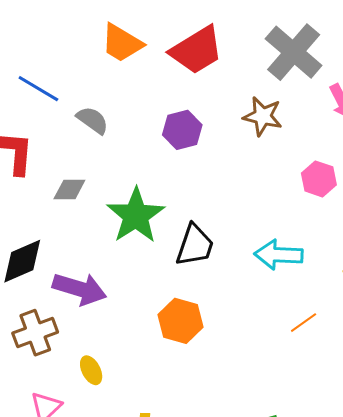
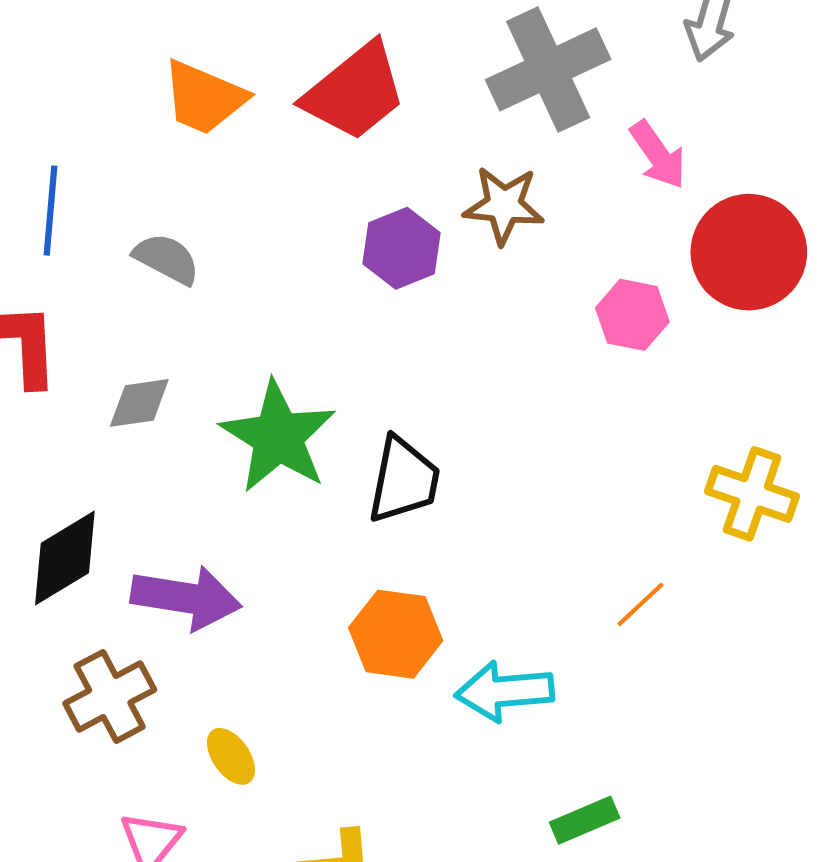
gray cross: (294, 52) -> (548, 69), turned 32
blue line: (38, 89) -> (51, 211), turned 72
purple hexagon: (182, 130) -> (401, 248), moved
cyan arrow: (279, 255) -> (505, 691), moved

